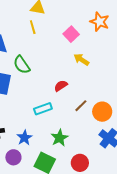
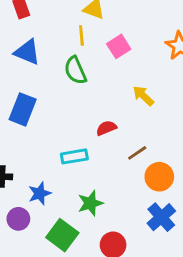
pink square: (71, 34) -> (119, 46), moved
green semicircle: (22, 65) -> (75, 70), moved
brown line: (81, 106) -> (137, 153), moved

